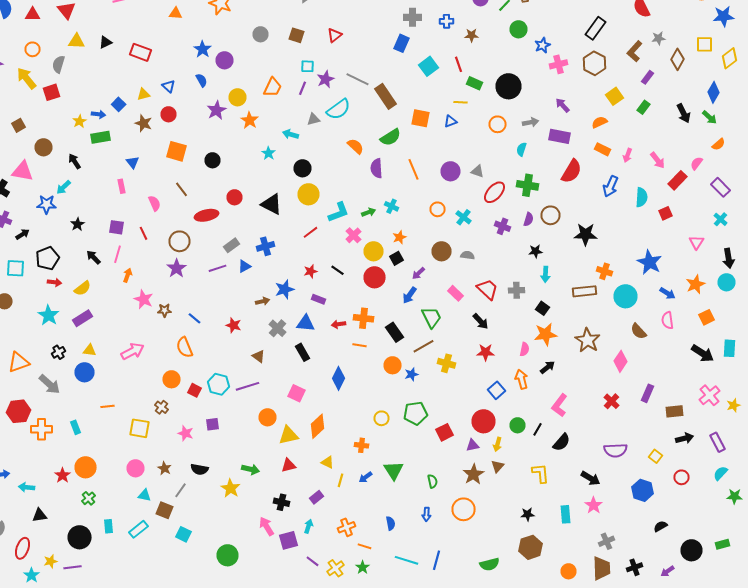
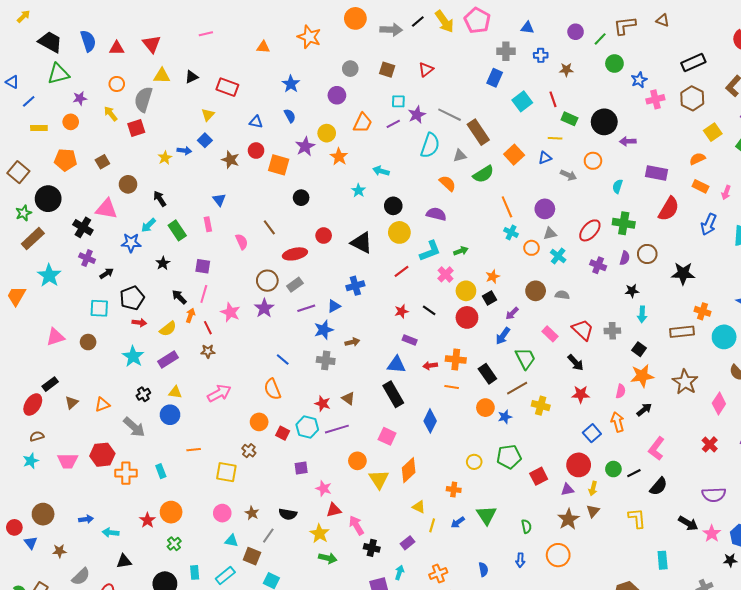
black rectangle: (596, 28) -> (693, 62), turned 30
purple circle: (224, 60) -> (337, 95), moved
gray semicircle: (58, 64) -> (143, 99), size x1.4
yellow arrow: (26, 78) -> (111, 114), size x0.7
blue triangle: (168, 86) -> (256, 122), turned -32
purple line: (302, 88) -> (393, 124), turned 40
yellow triangle: (144, 94) -> (208, 115), moved, turned -32
purple arrow: (562, 105) -> (628, 141), moved, turned -49
cyan semicircle: (338, 109) -> (430, 145), turned -35
orange square: (420, 118) -> (514, 155), turned 36
gray triangle: (314, 119) -> (460, 156), moved
gray arrow: (530, 122) -> (568, 175), moved, turned 35
green rectangle: (100, 137) -> (177, 230), moved, turned 66
orange square: (176, 151) -> (279, 165), moved
purple semicircle: (376, 168) -> (436, 214), moved, turned 108
gray triangle: (478, 171) -> (550, 233), moved, turned -32
cyan cross: (392, 206) -> (511, 232), moved
red line: (144, 233) -> (208, 328), moved
gray rectangle: (232, 245) -> (295, 285), moved
orange arrow: (128, 275) -> (190, 315), moved
blue star: (284, 289) -> (324, 330), moved
pink star: (144, 299) -> (230, 312), moved
brown star: (164, 310) -> (208, 351), moved
red star: (234, 325) -> (323, 403), moved
gray cross: (278, 328) -> (326, 360), moved, turned -36
black rectangle: (302, 352) -> (393, 394), size x1.4
orange triangle: (18, 362) -> (102, 405), size x0.7
black line: (538, 429) -> (634, 473), turned 32
pink star: (186, 433) -> (324, 488), moved
yellow triangle: (288, 435) -> (379, 479), turned -50
red triangle: (288, 465) -> (334, 510), moved
green arrow: (250, 469) -> (328, 558), moved
pink star: (594, 505) -> (712, 534), moved
black star: (528, 514) -> (730, 560), moved
pink arrow: (266, 526) -> (356, 525), moved

